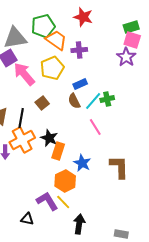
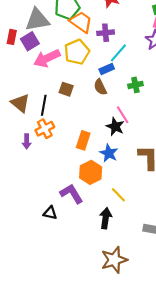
pink arrow: (24, 74) -> (47, 58), turned -75
cyan line: (93, 101) -> (118, 53), moved
brown square: (42, 103) -> (66, 89), turned -32
black star: (49, 138) -> (115, 127), moved
orange cross: (22, 140) -> (45, 129), size x0.7
yellow line: (63, 202) -> (118, 195), moved

